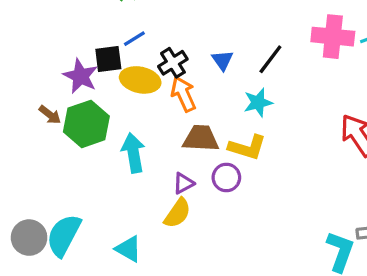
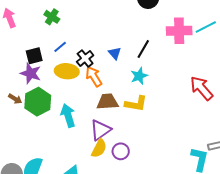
black square: (108, 59) -> (34, 56), moved
purple circle: (226, 178) -> (121, 151), moved
purple triangle: (183, 183) -> (100, 130), size x1.6

